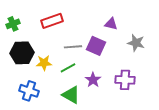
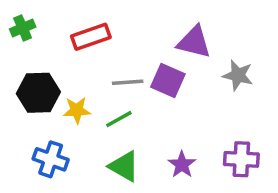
green cross: (13, 24) -> (23, 28), moved
purple triangle: (111, 24) -> (194, 42), size x1.5
purple star: (93, 80) -> (182, 165), moved
purple cross: (125, 80) -> (241, 159), moved

